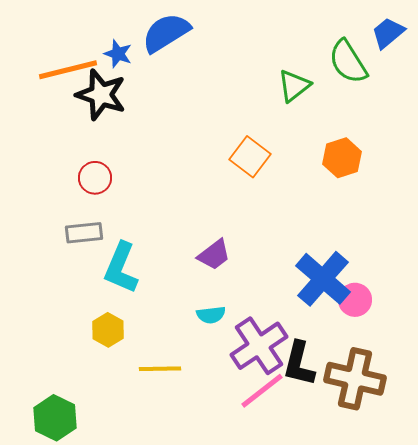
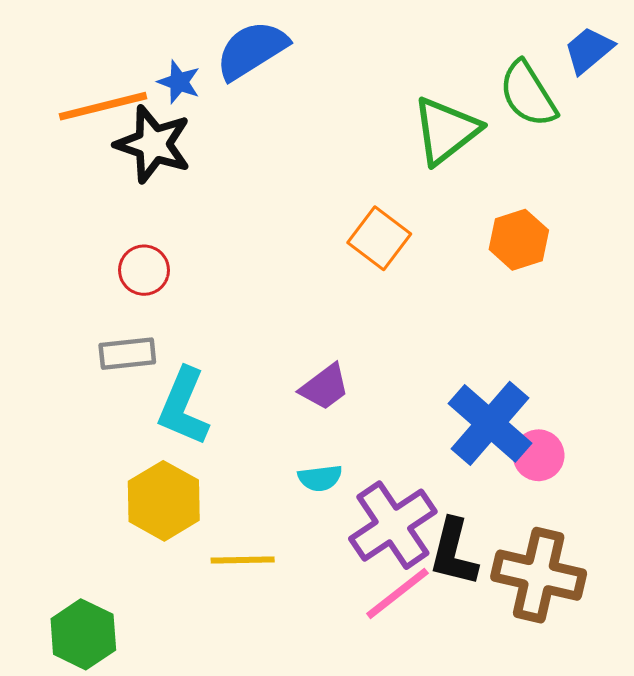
green triangle: (294, 86) -> (446, 131), size x1.4
yellow hexagon: (108, 330) -> (164, 501), size x1.5

